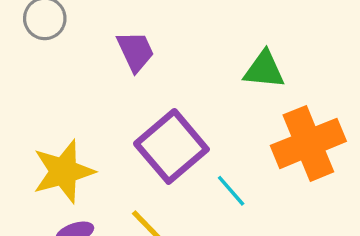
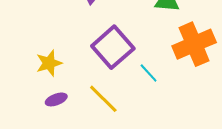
yellow star: (64, 171) -> (49, 63), size x0.7

